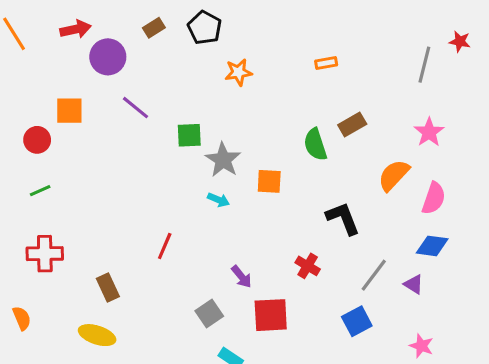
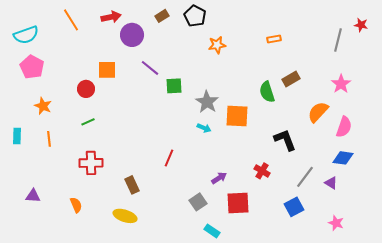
green square: (189, 135) -> (174, 86), moved
orange square: (269, 181) -> (237, 116), size x1.4
purple arrow: (242, 277) -> (219, 178), turned -84

